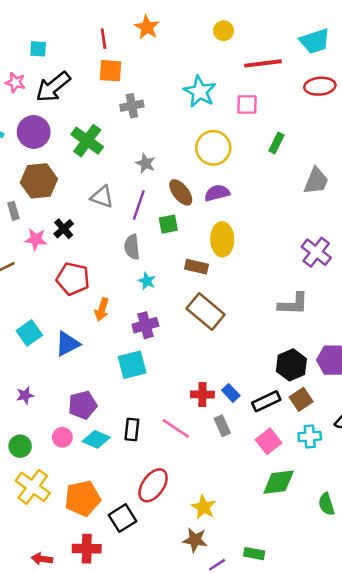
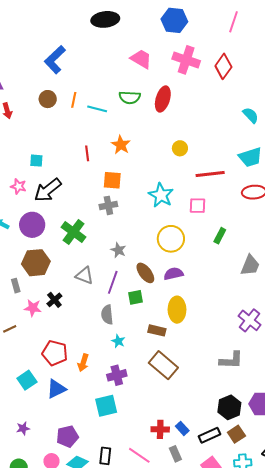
orange square: (110, 71) -> (112, 180), moved
red pentagon: (73, 279) -> (55, 353), moved

